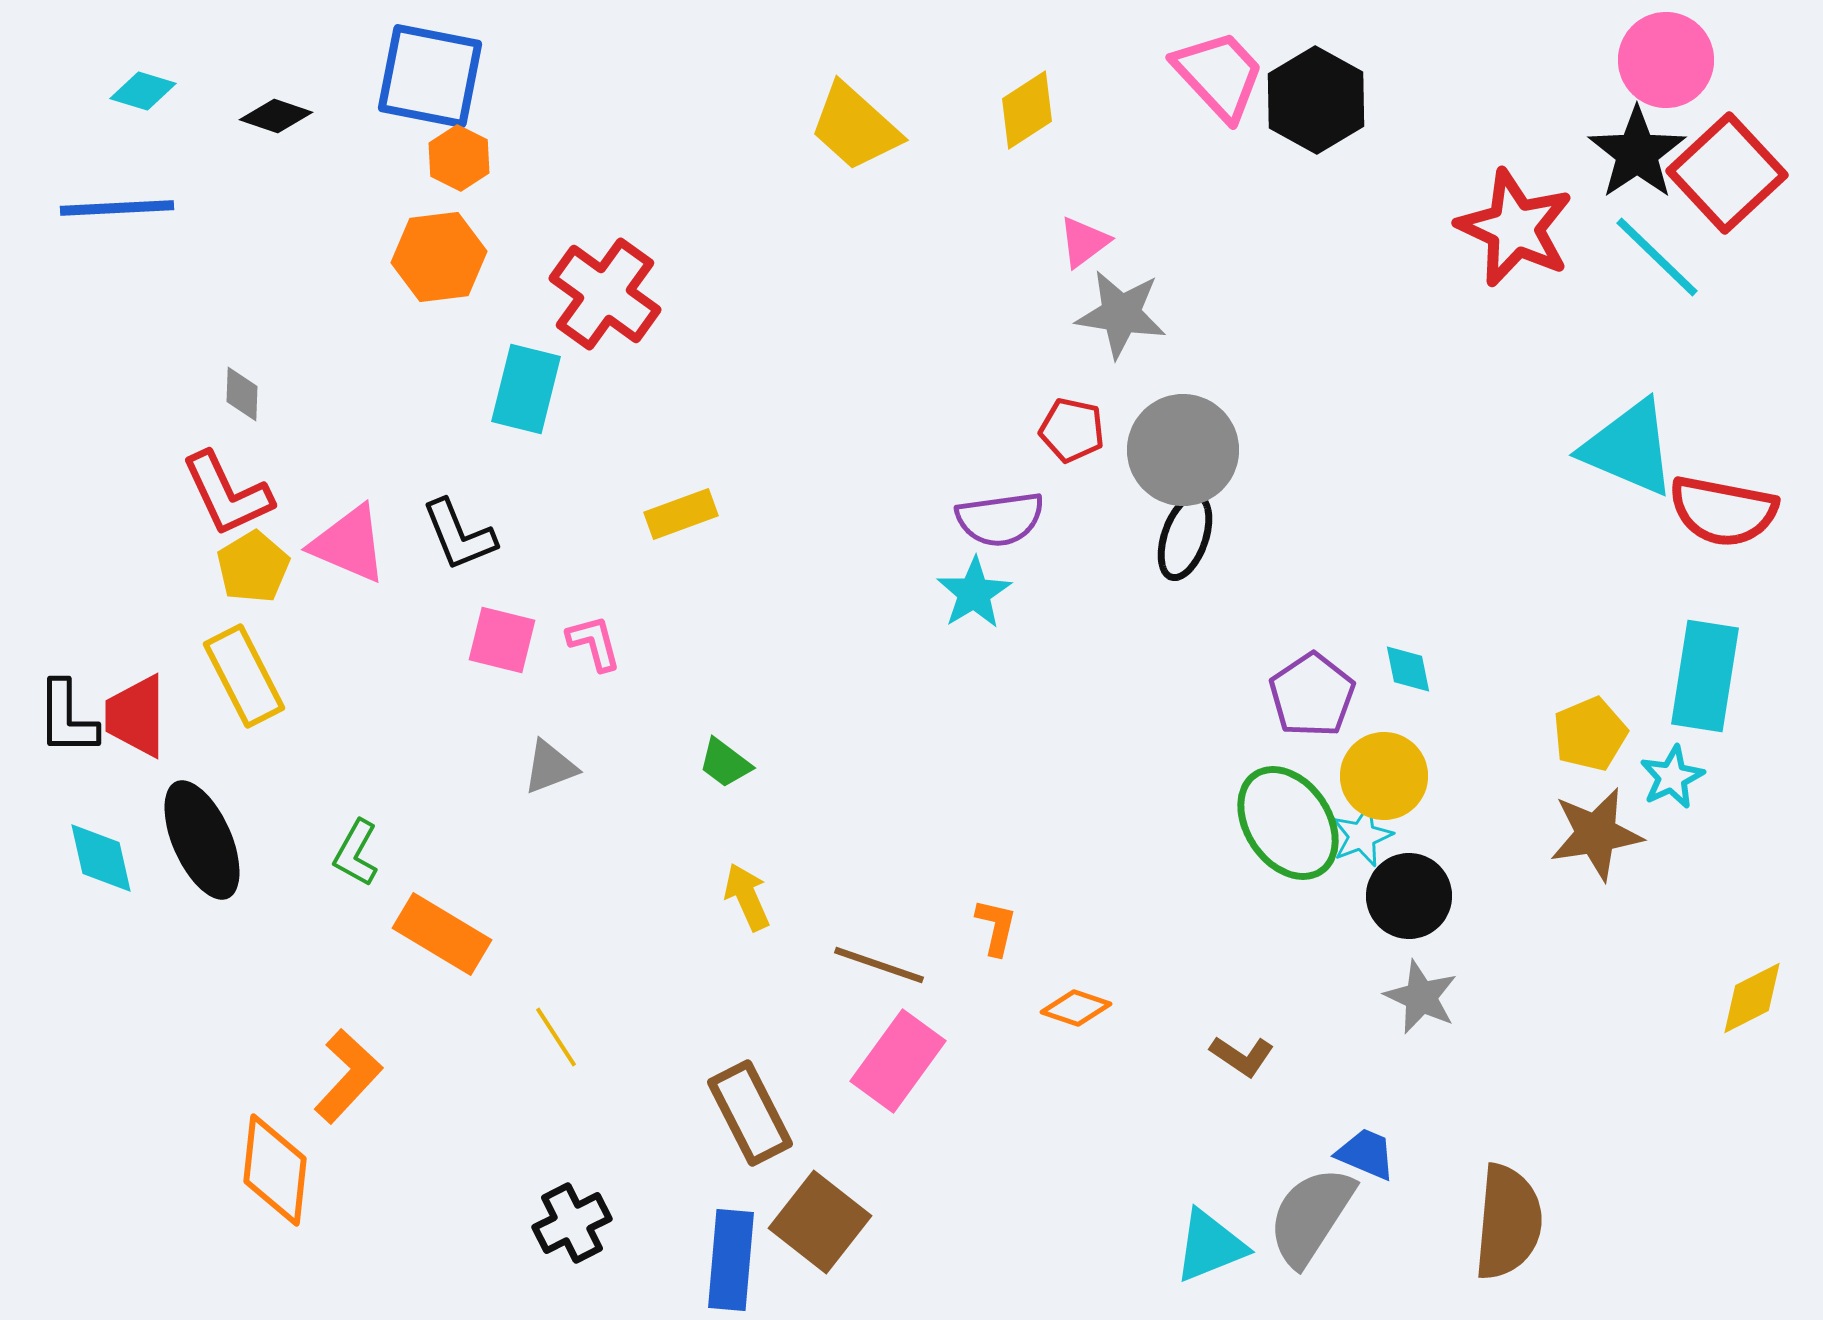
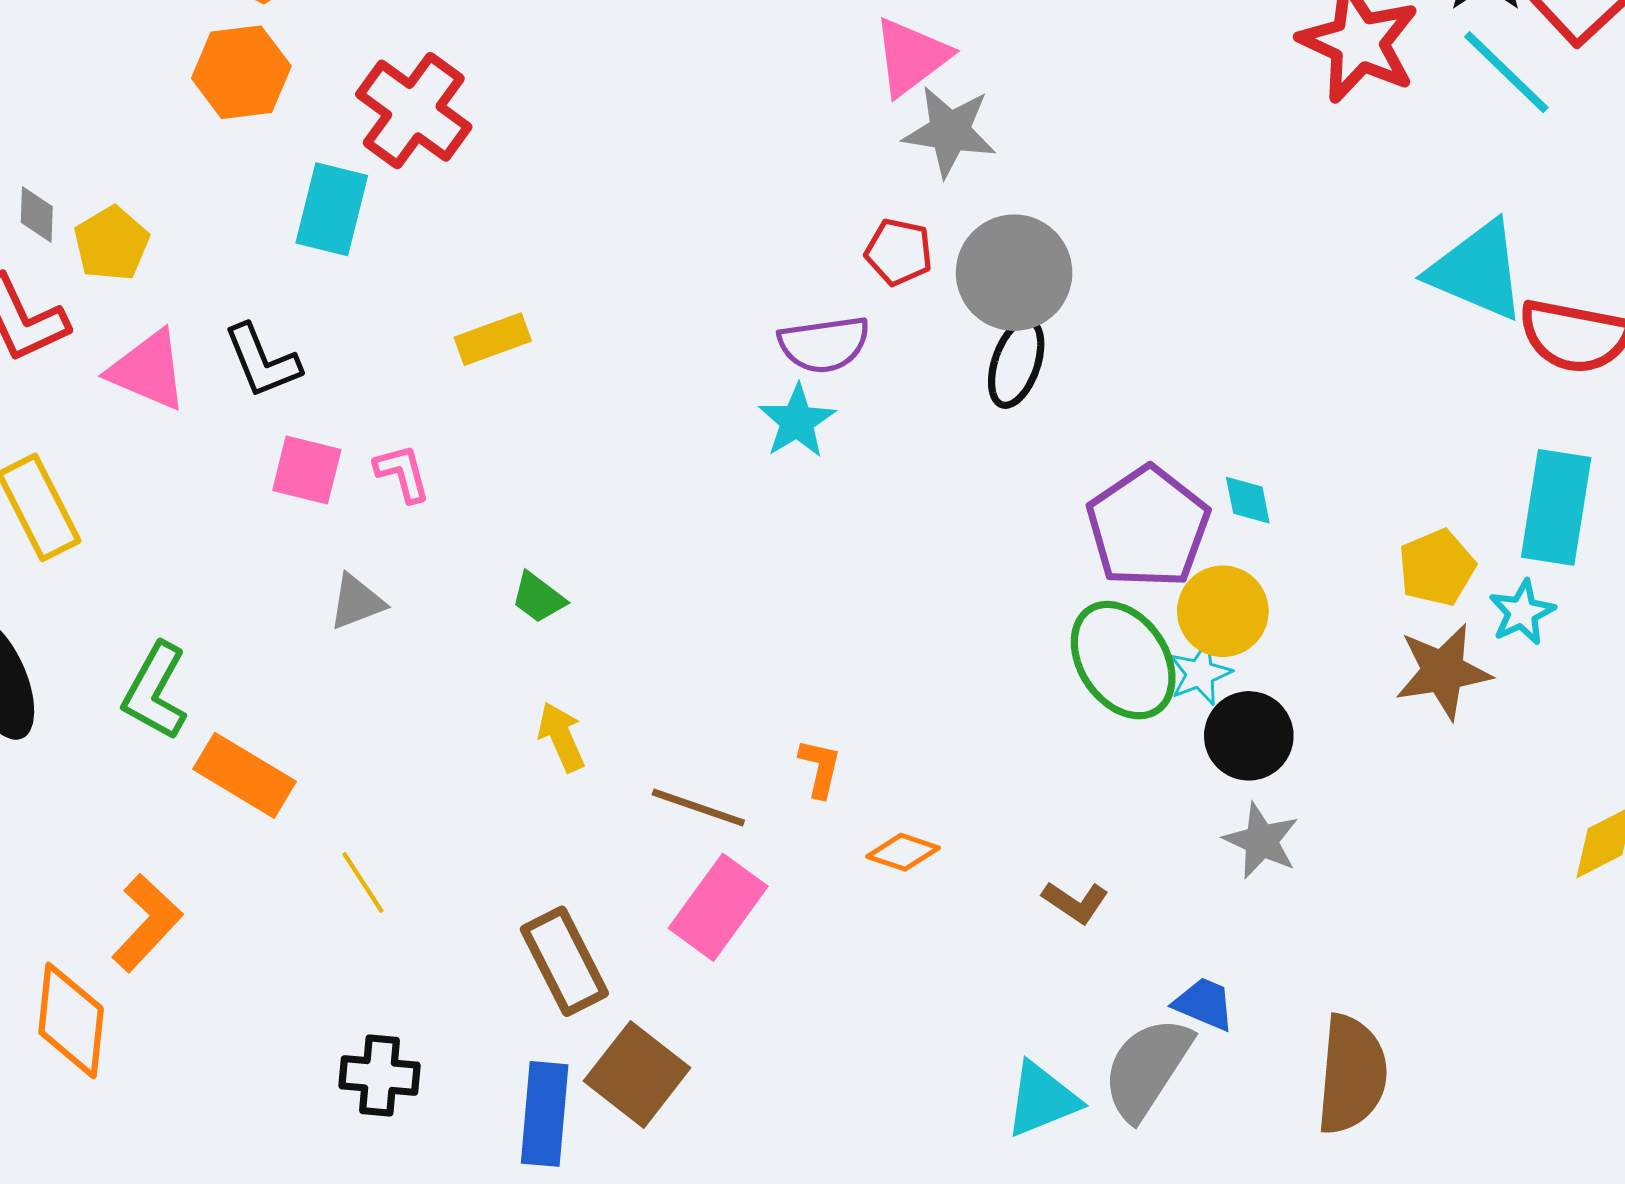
pink triangle: (1084, 242) -> (911, 57), size x1.5
yellow pentagon: (253, 567) -> (112, 244), moved
purple pentagon: (1312, 695) -> (1148, 527), size x1.4
green L-shape: (356, 853) -> (155, 691), size x1.4
black cross: (572, 1223) -> (379, 1075), turned 32

